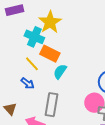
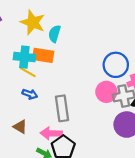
cyan cross: (34, 37) -> (24, 57), moved
cyan semicircle: (60, 72) -> (54, 34), moved

